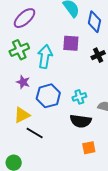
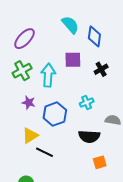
cyan cross: (79, 97) -> (87, 103), moved

